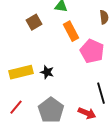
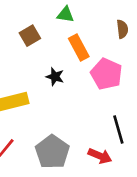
black star: (47, 72) -> (55, 77), moved

